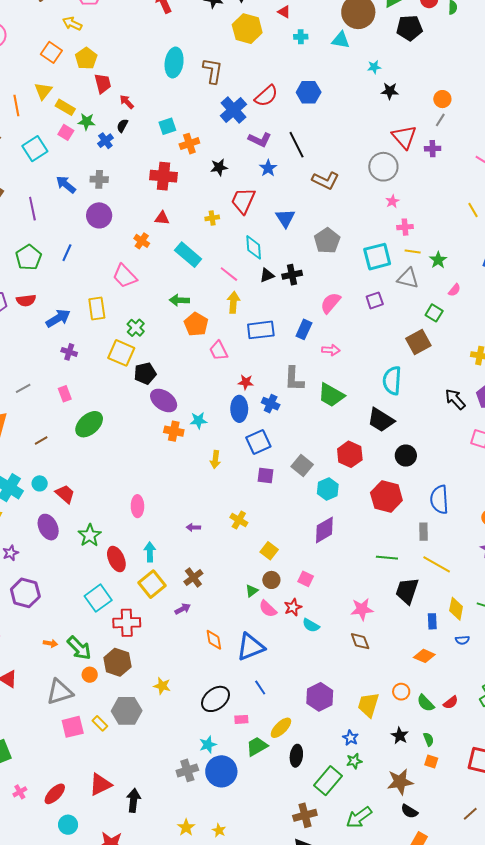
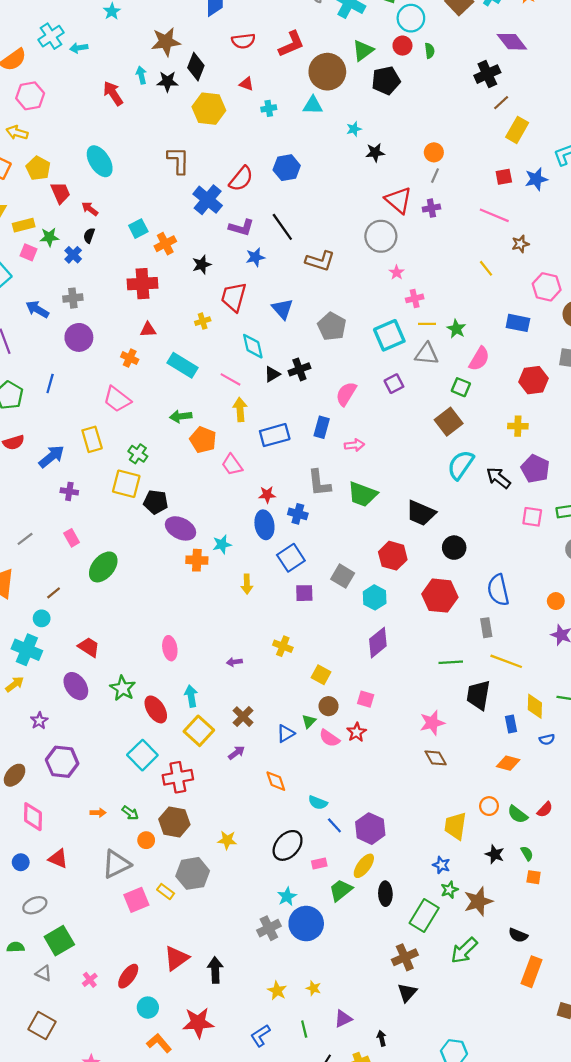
cyan ellipse: (174, 63) -> (100, 161), moved, turned -32
yellow rectangle: (65, 107) -> (24, 225), turned -36
blue star: (268, 168) -> (255, 257), turned 30
pink semicircle: (454, 290) -> (479, 359), size x1.6
black pentagon: (145, 373) -> (156, 502), turned 30
cyan semicircle: (392, 381) -> (461, 465), moved, turned 40
cyan circle: (40, 483) -> (42, 618), moved
cyan semicircle: (311, 625) -> (318, 803), moved
blue triangle: (251, 647) -> (286, 734), moved, size x0.6
green arrow: (79, 648) -> (130, 813), size x0.6
purple hexagon: (320, 697) -> (370, 829), moved
brown star: (400, 782) -> (478, 901), moved

